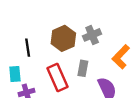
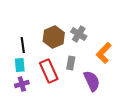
gray cross: (92, 35) -> (79, 34), turned -35
cyan rectangle: (15, 74) -> (20, 65), moved

